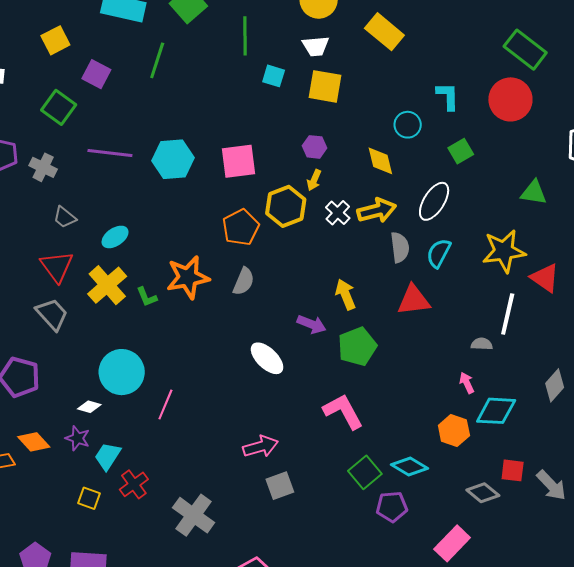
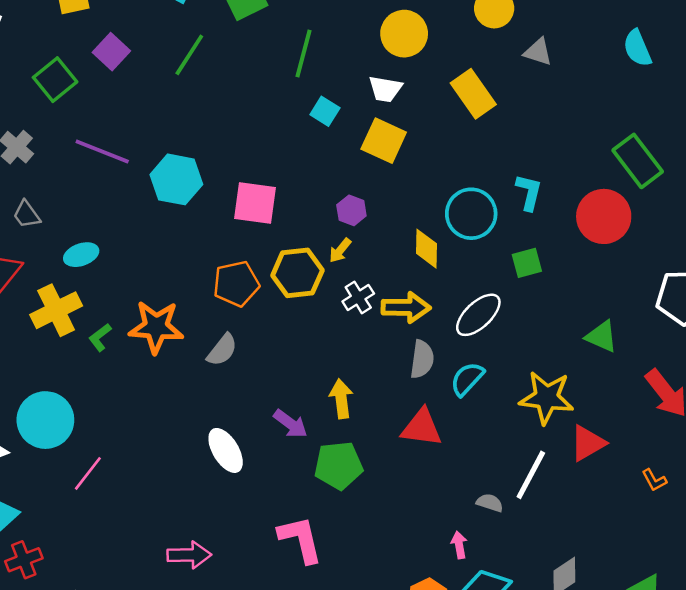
cyan circle: (408, 125) -> (471, 214), size x1.5
red triangle: (545, 278) -> (588, 443), turned 40
green L-shape: (147, 297) -> (100, 337), turned 60

